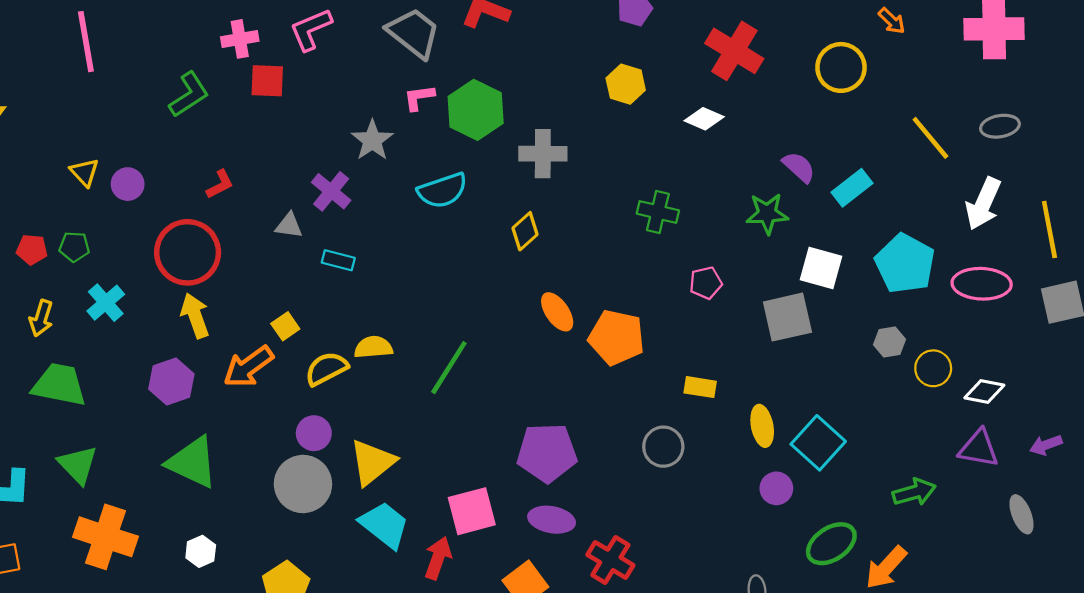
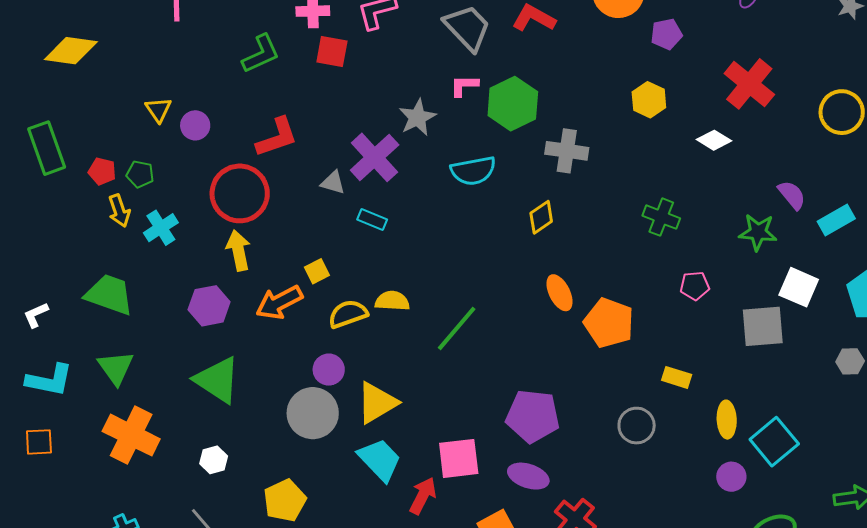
red L-shape: (220, 184) -> (277, 137), size x1.6
purple cross: (331, 191) -> (375, 157), size x1.4
yellow arrow: (41, 318) -> (119, 211), moved, turned -44

